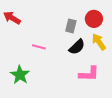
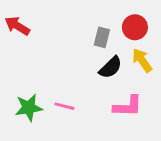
pink line: (39, 47) -> (65, 106), moved
green star: (20, 75) -> (29, 108), turned 30

